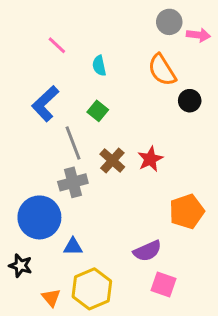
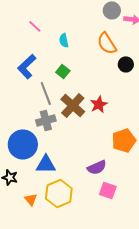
brown cross: (112, 160) -> (73, 105), size x1.4
blue triangle: (73, 247) -> (46, 164), size x1.5

